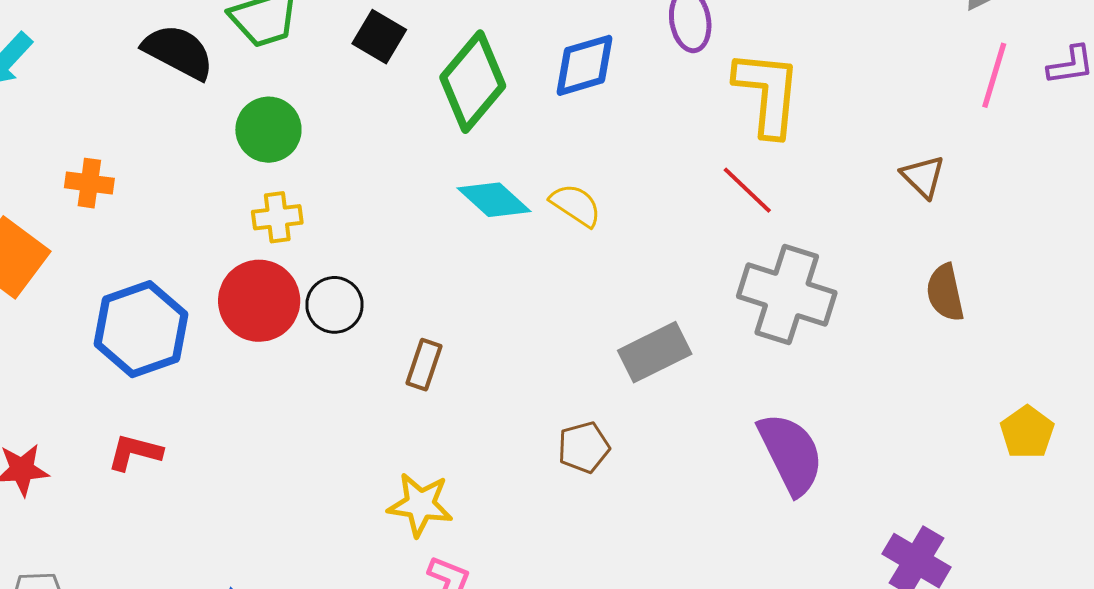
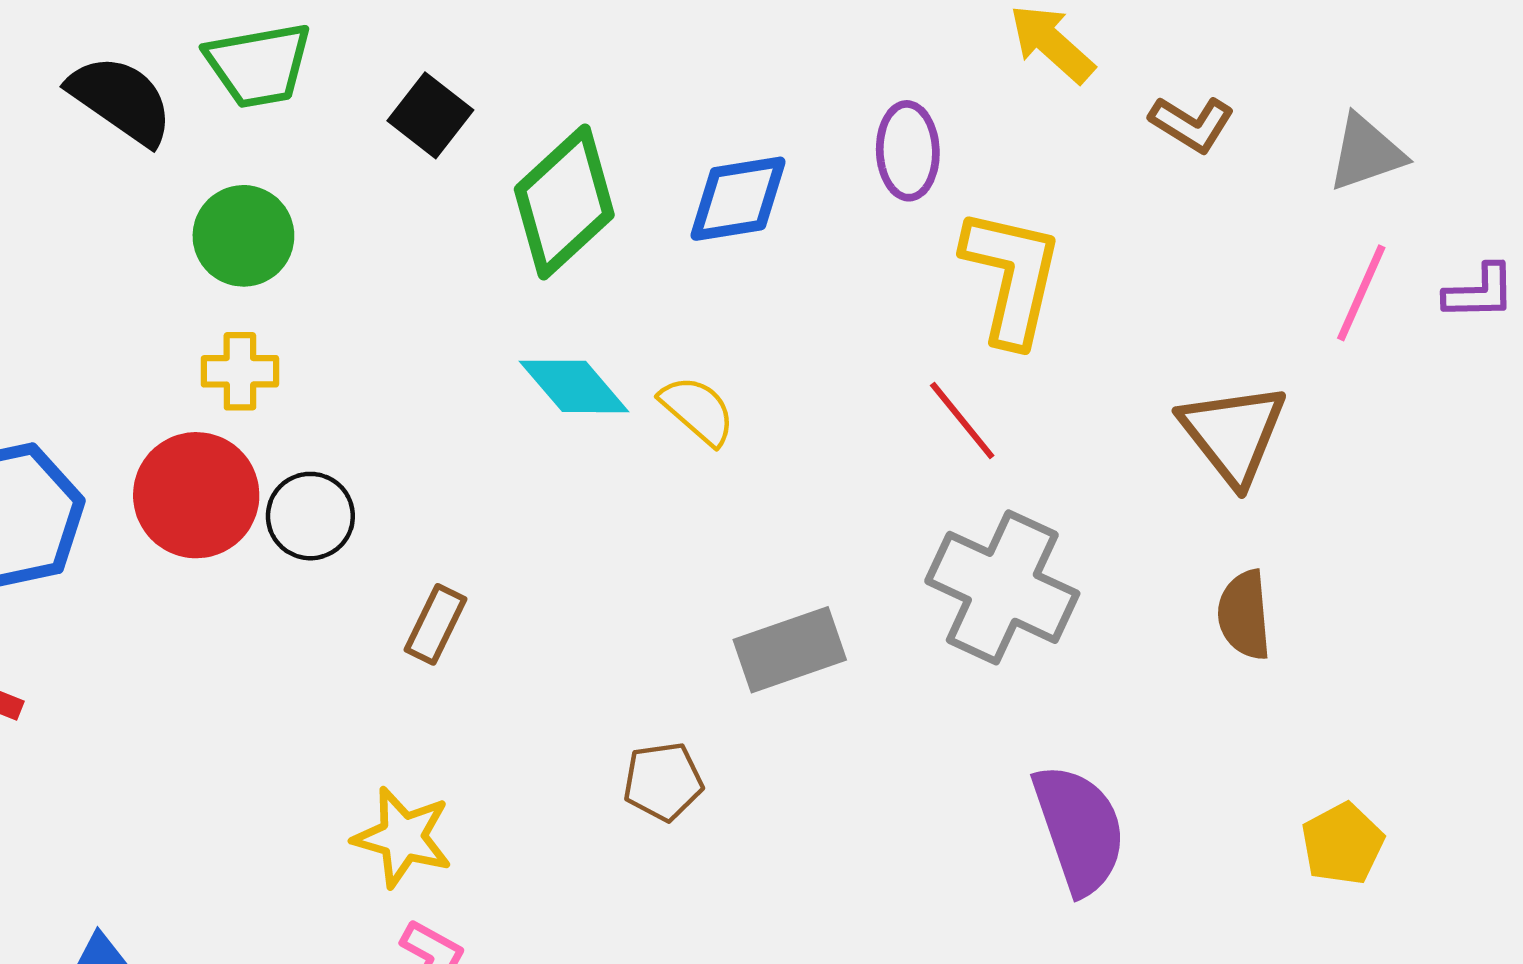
brown triangle: (923, 177) -> (1233, 434), size x1.6
purple semicircle: (791, 454) -> (1079, 829), moved

